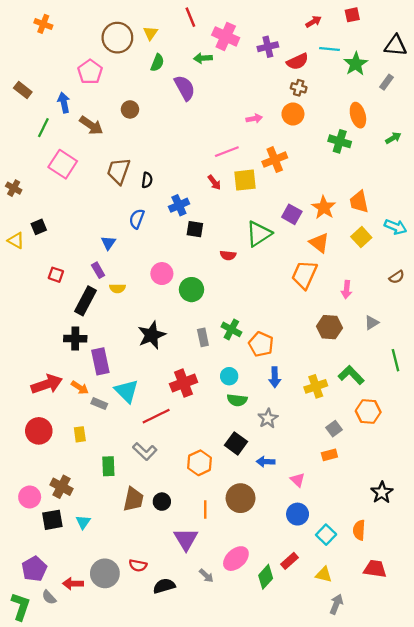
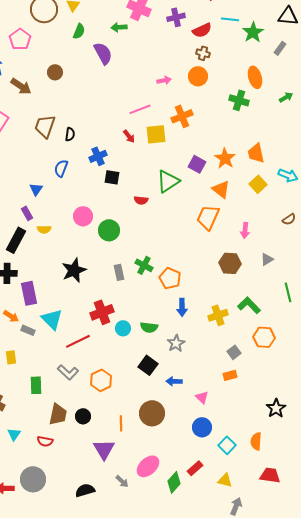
cyan circle: (229, 376) -> (123, 328), moved
orange hexagon: (199, 463) -> (101, 380), moved
red semicircle: (138, 565) -> (45, 441), moved

